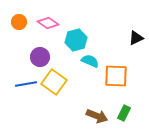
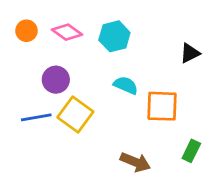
cyan hexagon: (76, 40) -> (114, 36), moved
green rectangle: (124, 113) -> (191, 151), moved

